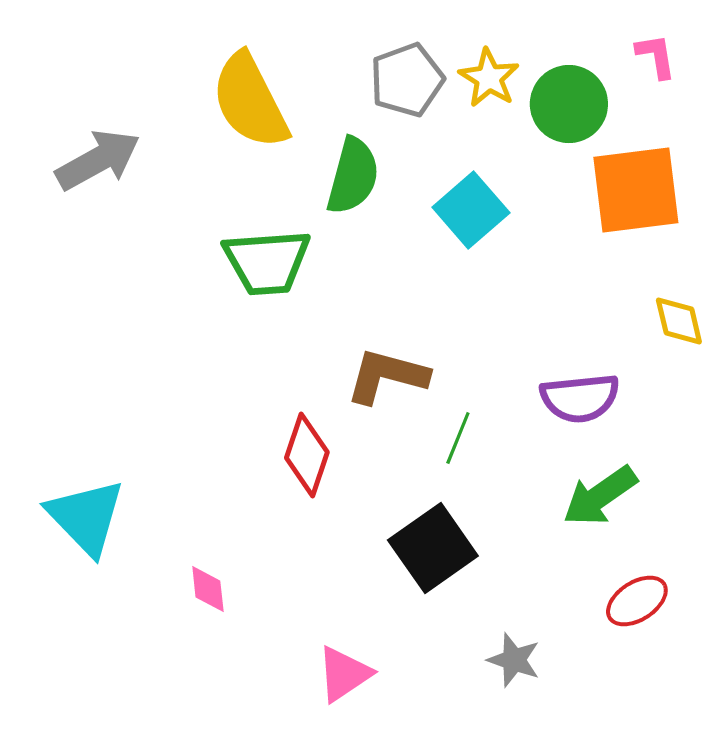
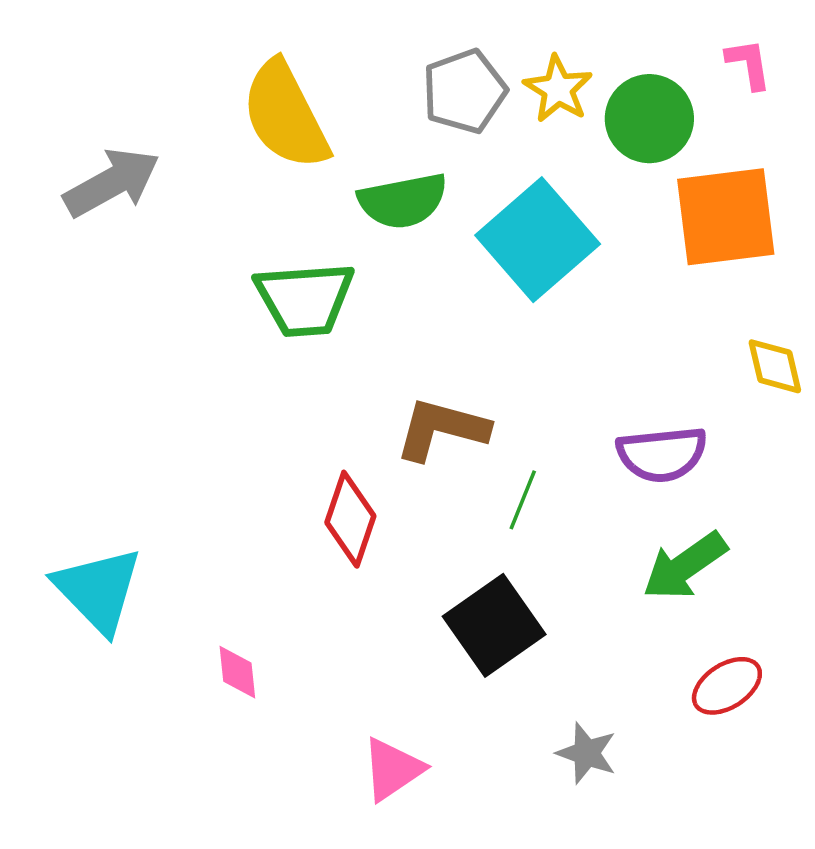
green semicircle: (353, 176) -> (403, 201), turned 64
cyan square: (471, 210) -> (538, 240), size x1.4

